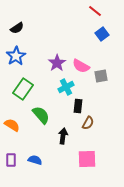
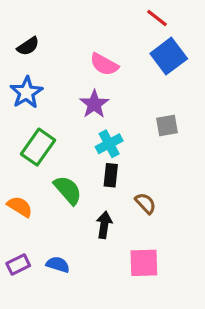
blue square: (102, 34) -> (169, 56), size x1.5
pink semicircle: (81, 66) -> (104, 64), moved
black rectangle: (78, 106) -> (111, 175), moved
brown semicircle: (88, 123) -> (146, 203), turned -72
purple rectangle: (11, 160) -> (18, 264), turned 64

